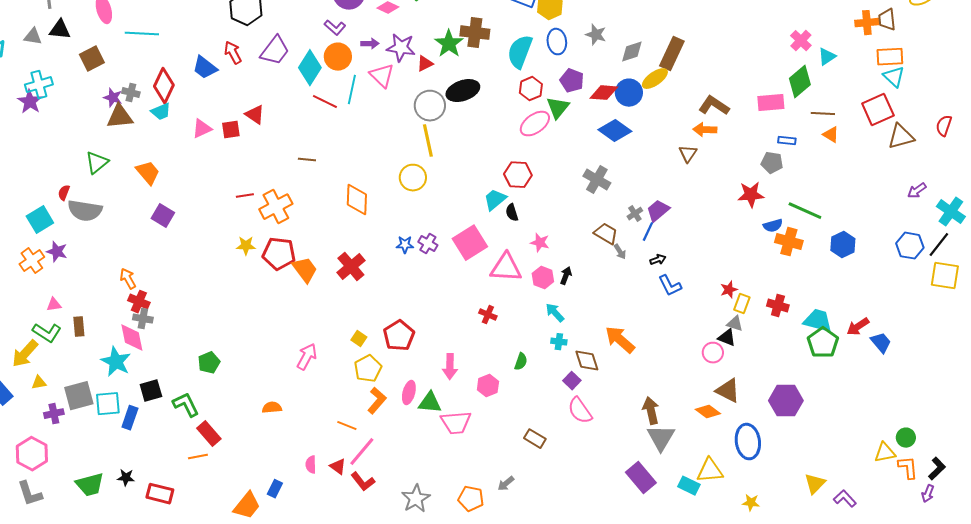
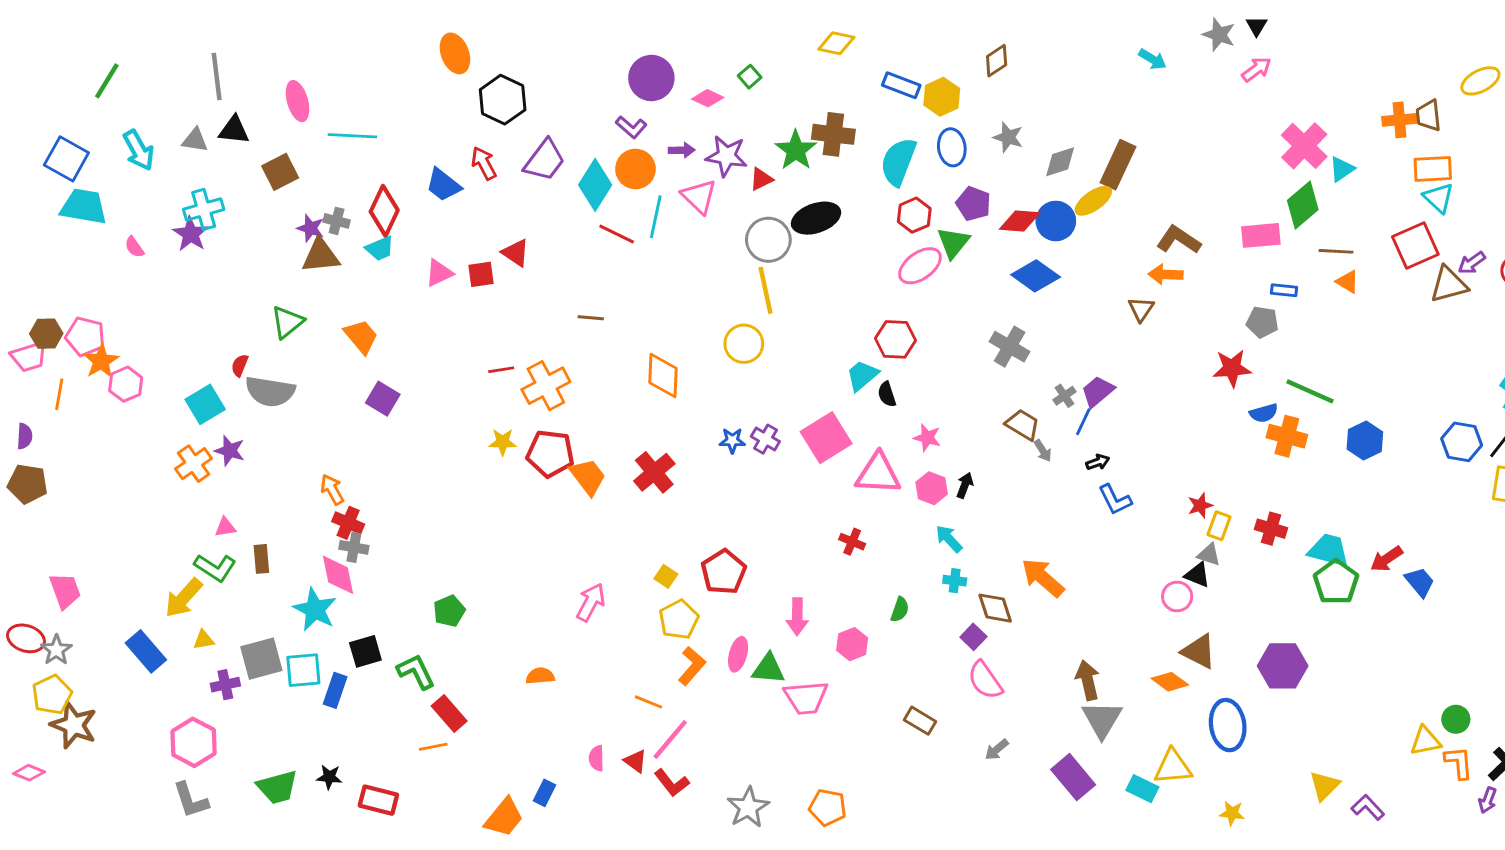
pink cross: (801, 41) -> (1304, 146), size x1.5
purple arrow: (917, 191) -> (1472, 263), moved
gray arrow: (506, 484) -> (997, 750), moved

